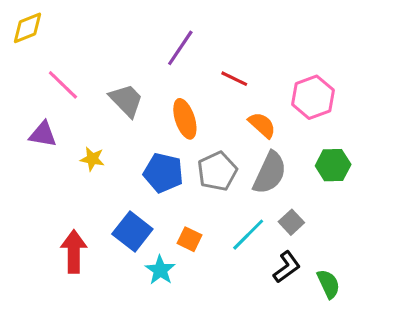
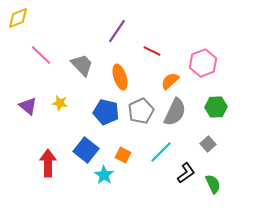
orange semicircle: (262, 125) -> (170, 81), turned -84
purple triangle: (43, 134) -> (28, 106), moved, turned 30
gray square: (291, 222) -> (208, 144), moved

